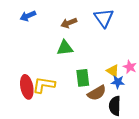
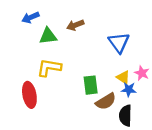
blue triangle: (104, 18) -> (119, 43), moved
green triangle: (65, 48) -> (48, 36), moved
yellow L-shape: (44, 85) -> (49, 68), moved

